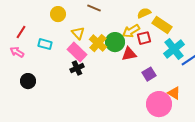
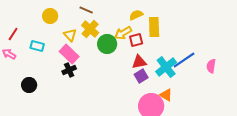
yellow rectangle: (162, 25) -> (154, 27), turned 54
yellow cross: (98, 43) -> (90, 29), moved
cyan cross: (174, 49) -> (166, 67), moved
red triangle: (129, 54) -> (139, 62), moved
black circle: (28, 81) -> (29, 85), moved

